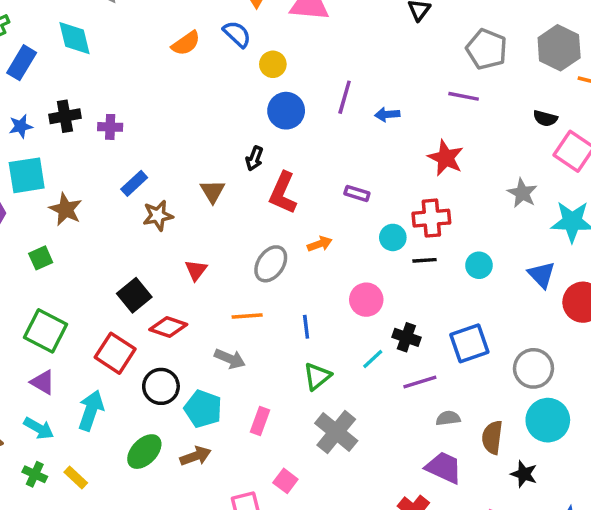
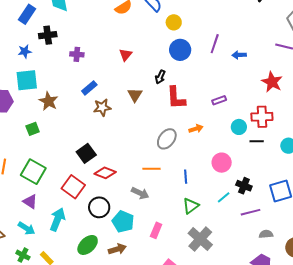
black cross: (65, 116) -> (48, 35), moved
red L-shape: (283, 193) -> (176, 98), turned -30
purple rectangle: (357, 193) -> (219, 100), turned -40
red triangle: (196, 270) -> (126, 55), moved

